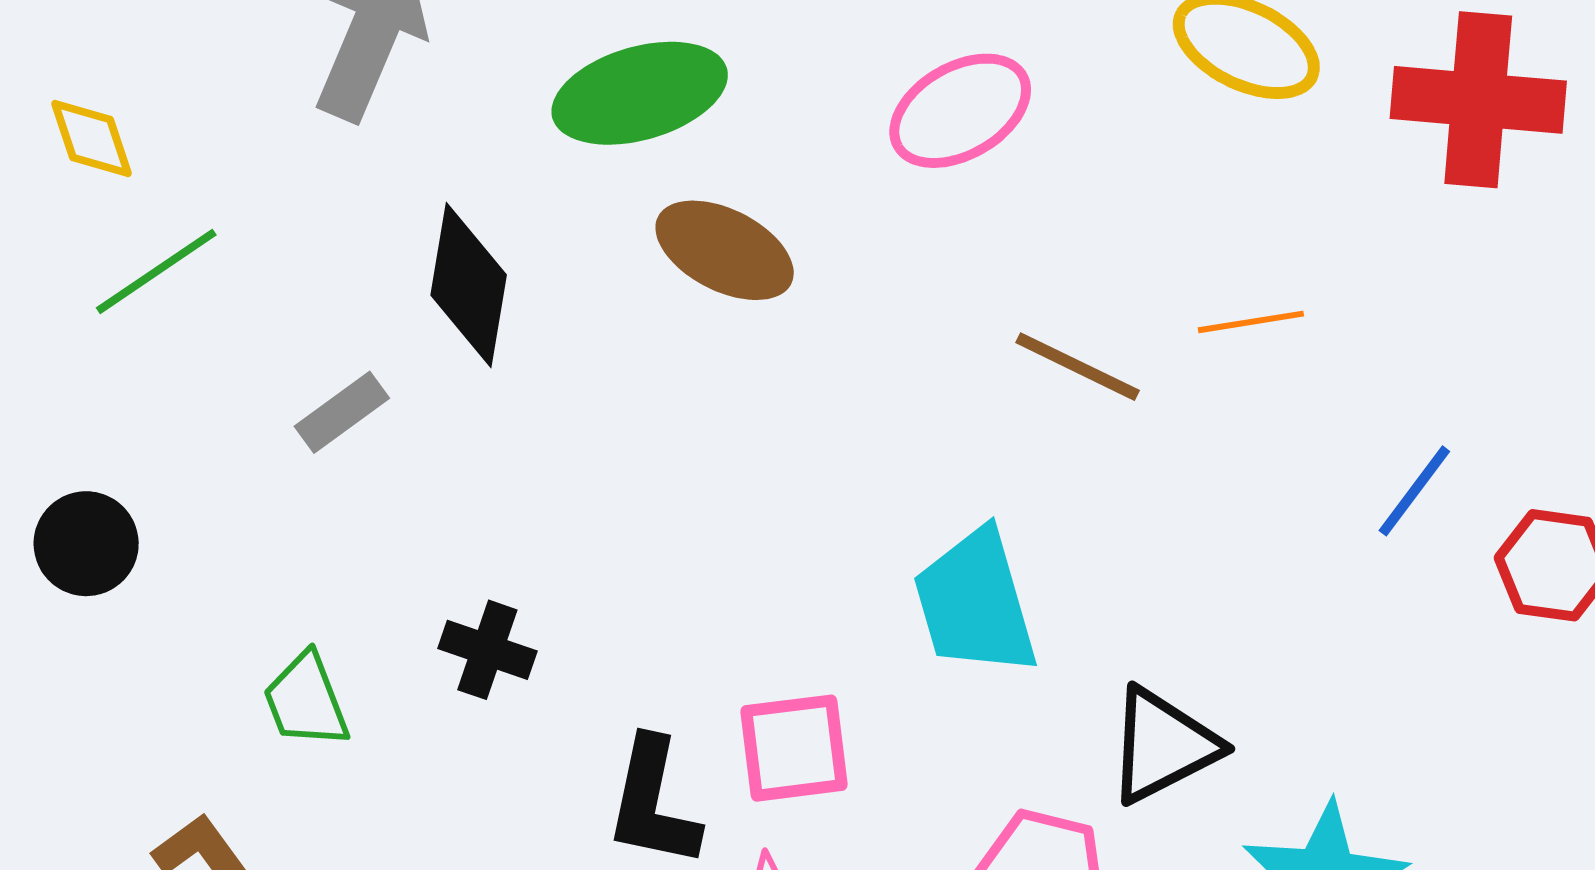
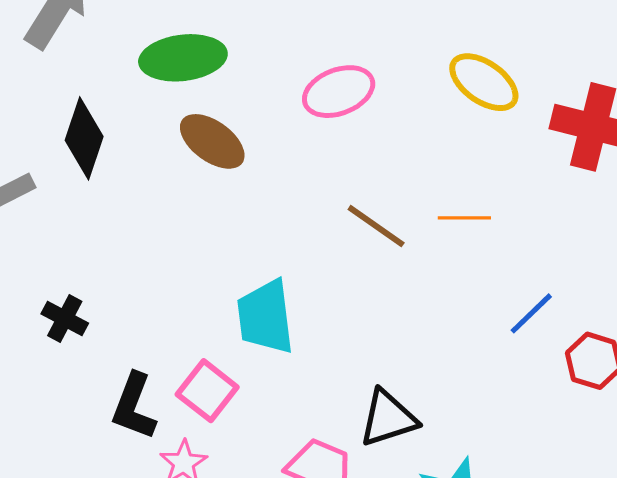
cyan trapezoid: (975, 603) -> (265, 317), moved
pink square: (794, 748) -> (207, 391), turned 36

